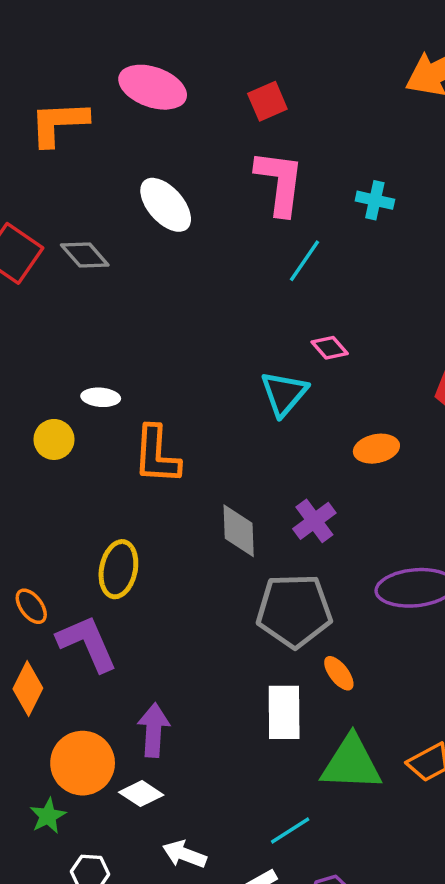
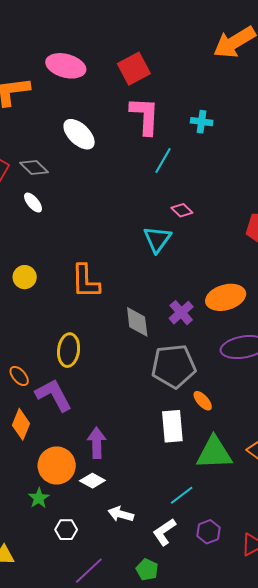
red square: (267, 101) -> (134, 69), size x1.4
white ellipse: (101, 397) -> (33, 203), moved, turned 50
orange ellipse: (376, 449) -> (226, 297), moved, size x1.5

